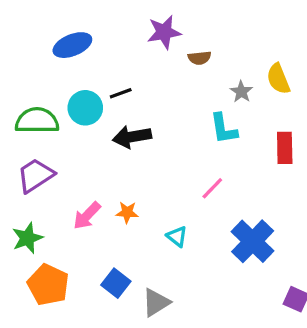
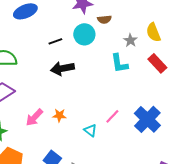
cyan circle: (85, 108) -> (84, 34), moved
red rectangle: (285, 148) -> (157, 63), moved, turned -42
pink line: (212, 188) -> (112, 116), moved
blue cross: (253, 241) -> (147, 119), moved

